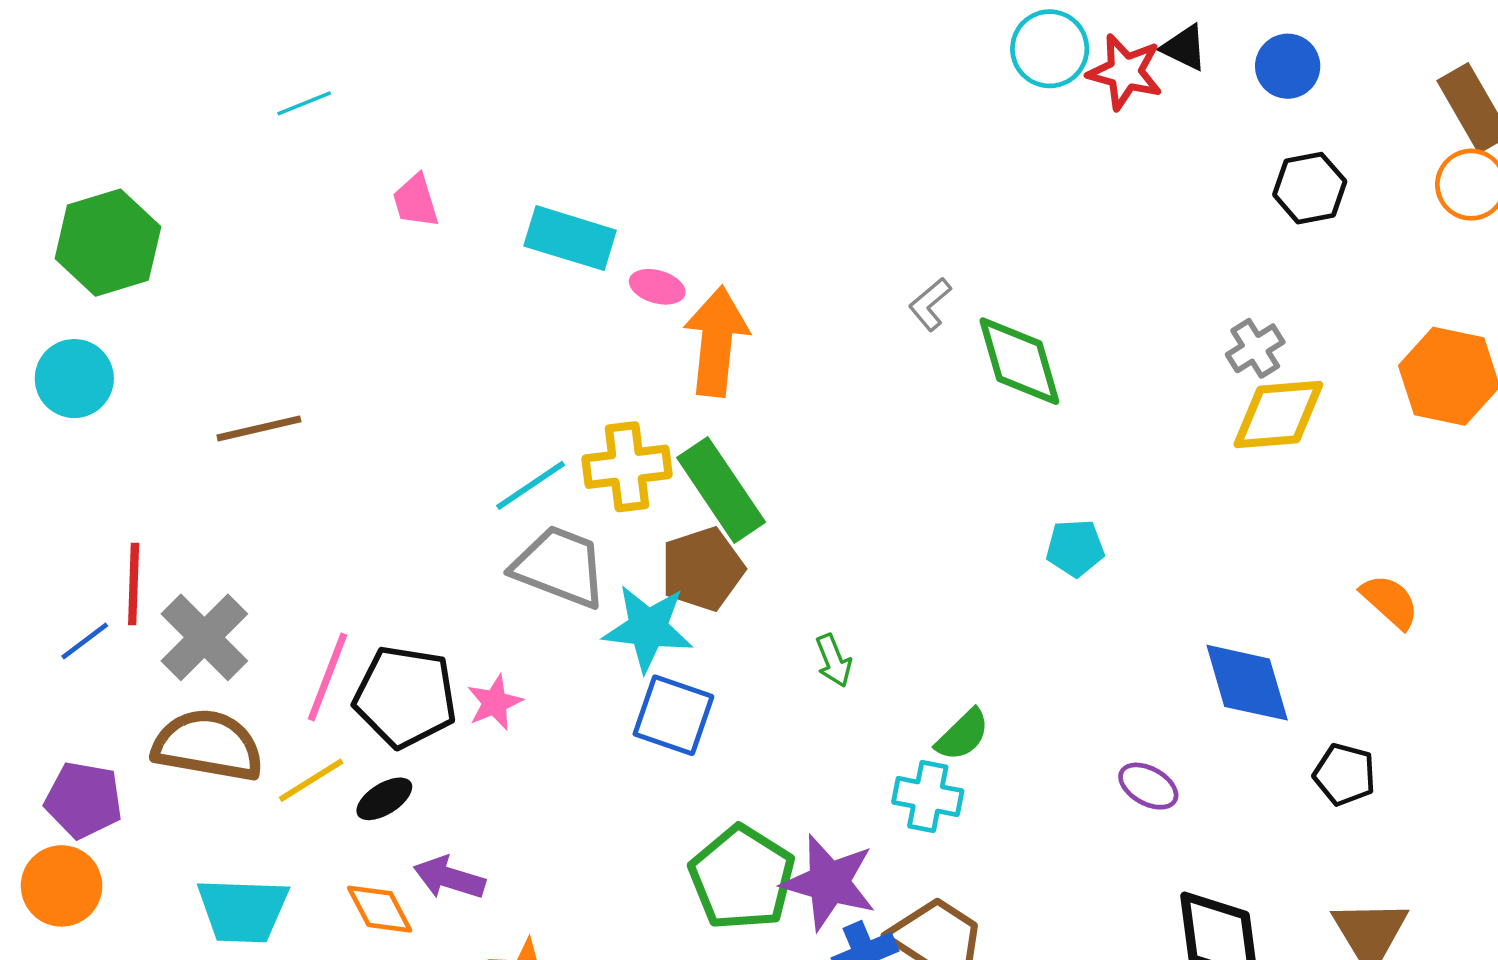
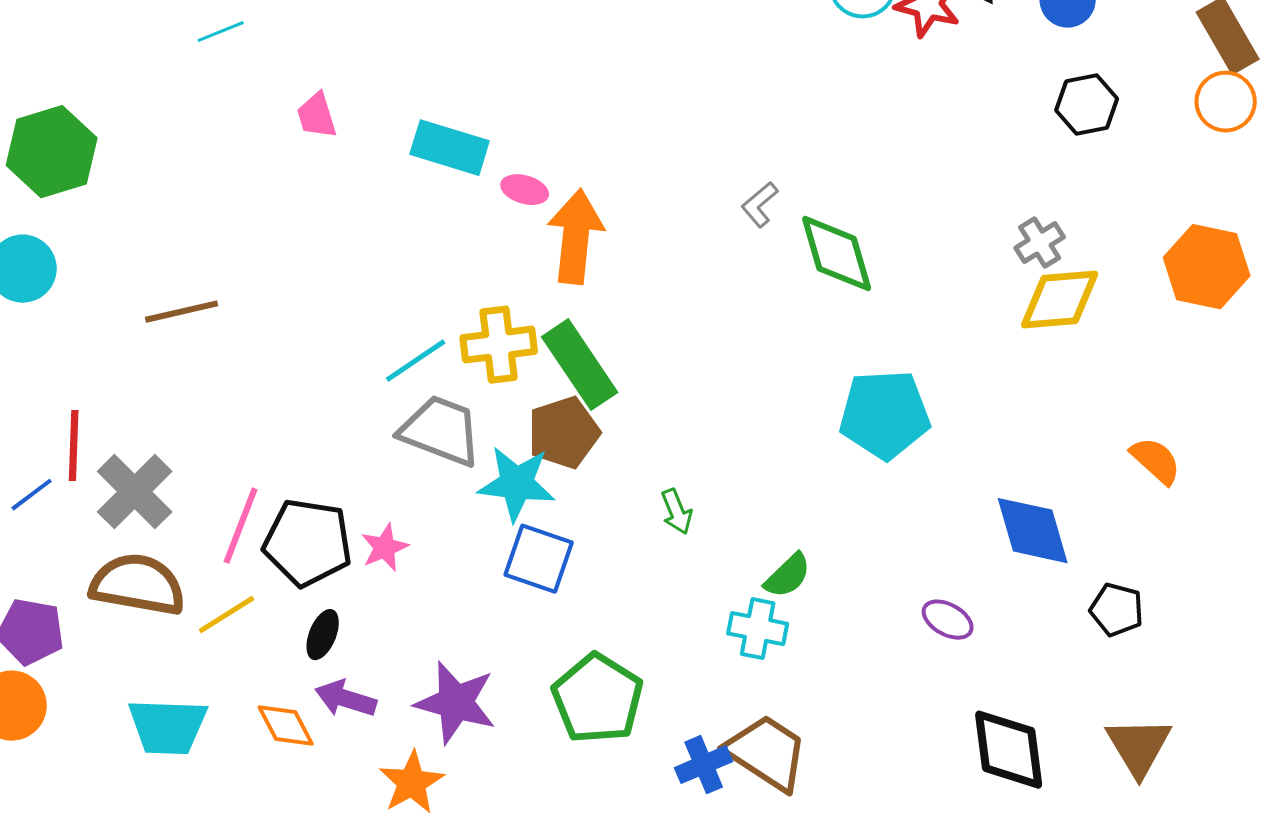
cyan pentagon: (1075, 548) -> (885, 415), size x1.8
black ellipse: (384, 799) -> (323, 635), moved, turned -36
purple star: (829, 882) -> (456, 703), moved

